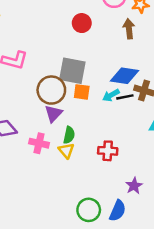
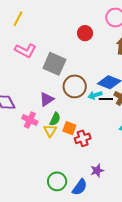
gray square: (72, 71) -> (54, 64), moved
brown circle: (51, 90) -> (75, 86), moved
orange square: (82, 92) -> (69, 128), moved
red cross: (108, 151) -> (83, 138), turned -35

